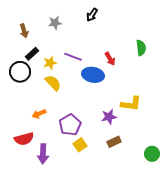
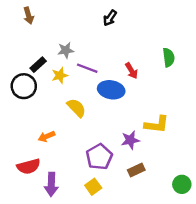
gray star: (55, 23) -> (66, 50), moved
brown arrow: (24, 31) -> (29, 16), moved
yellow semicircle: (53, 83) -> (76, 108), moved
purple pentagon: (70, 125) -> (99, 157), moved
yellow square: (80, 145) -> (93, 187), moved

